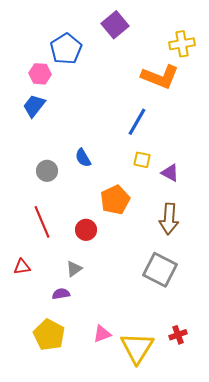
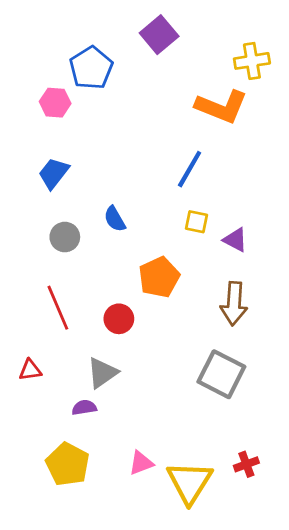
blue trapezoid: (34, 106) -> (54, 173), moved
gray triangle: (74, 269) -> (102, 373), size x1.4

